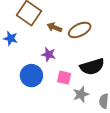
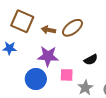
purple star: (49, 54) -> (48, 56), size x1.5
black semicircle: (92, 67) -> (91, 60), size x0.6

